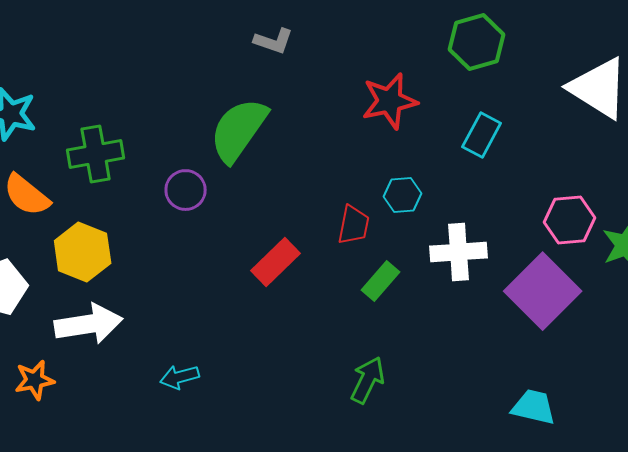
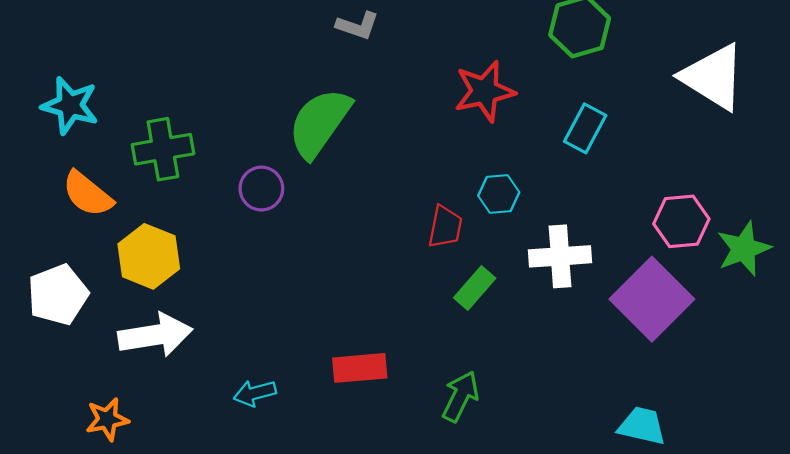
red rectangle: (276, 262) -> (360, 368), moved, turned 39
orange star: (35, 380) -> (107, 419), moved

